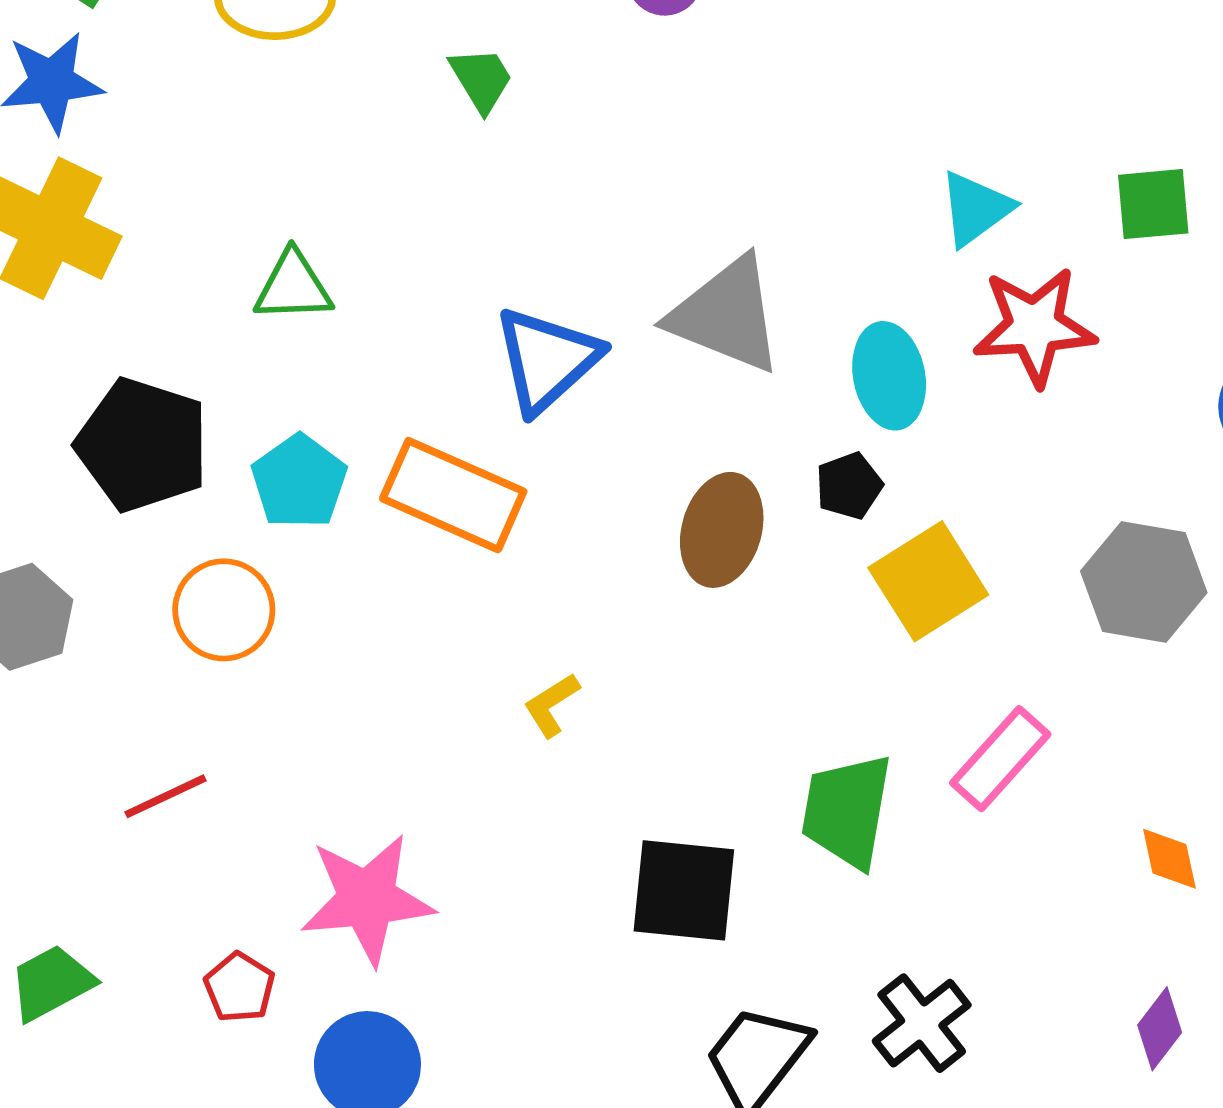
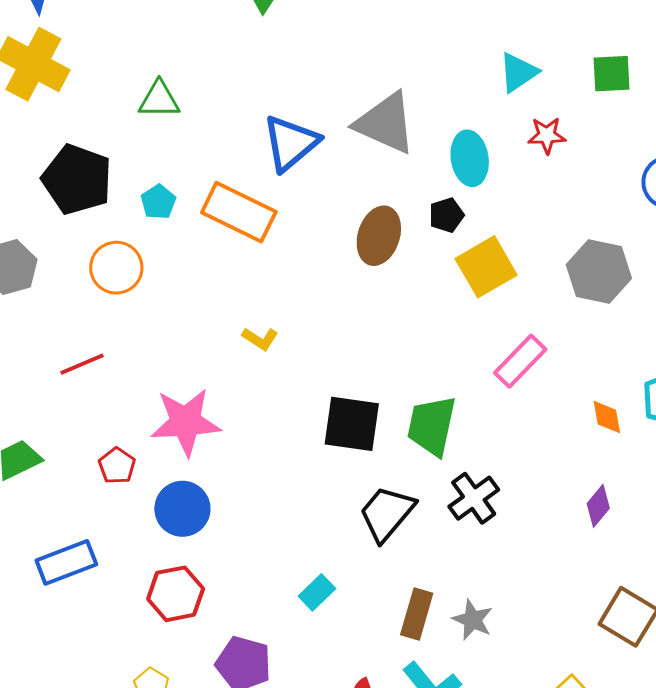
red star: (1034, 326) -> (547, 135), size x0.6
cyan pentagon: (299, 482) -> (158, 202), size x0.7
yellow L-shape: (551, 705) -> (260, 339), moved, turned -117
green trapezoid: (847, 811) -> (432, 426), moved

